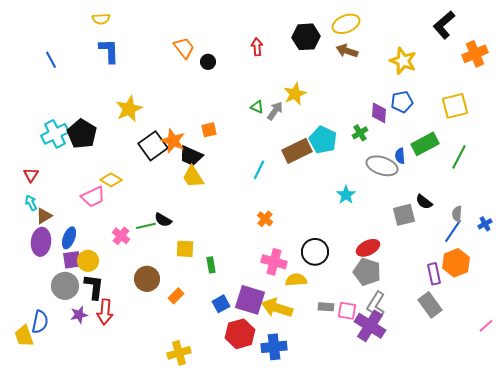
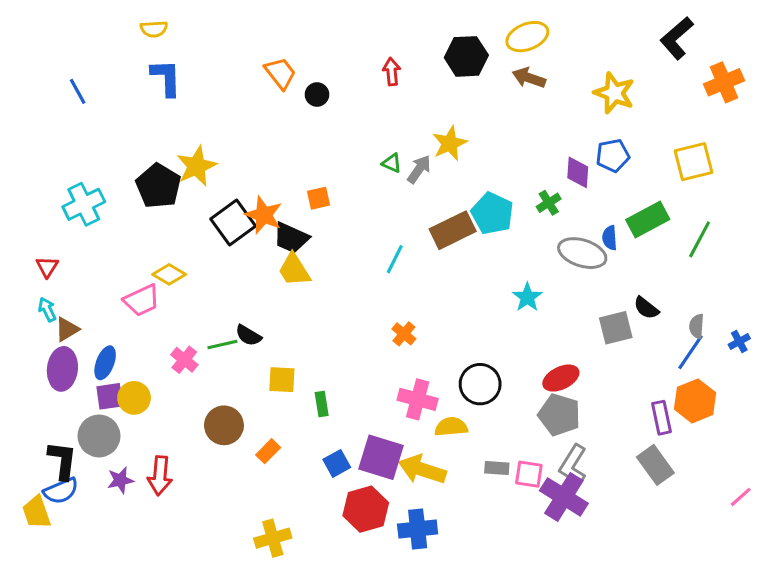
black pentagon: (82, 134) -> (158, 186), moved
black L-shape: (94, 287) -> (62, 460), moved
blue semicircle: (40, 322) -> (61, 491), turned 55

